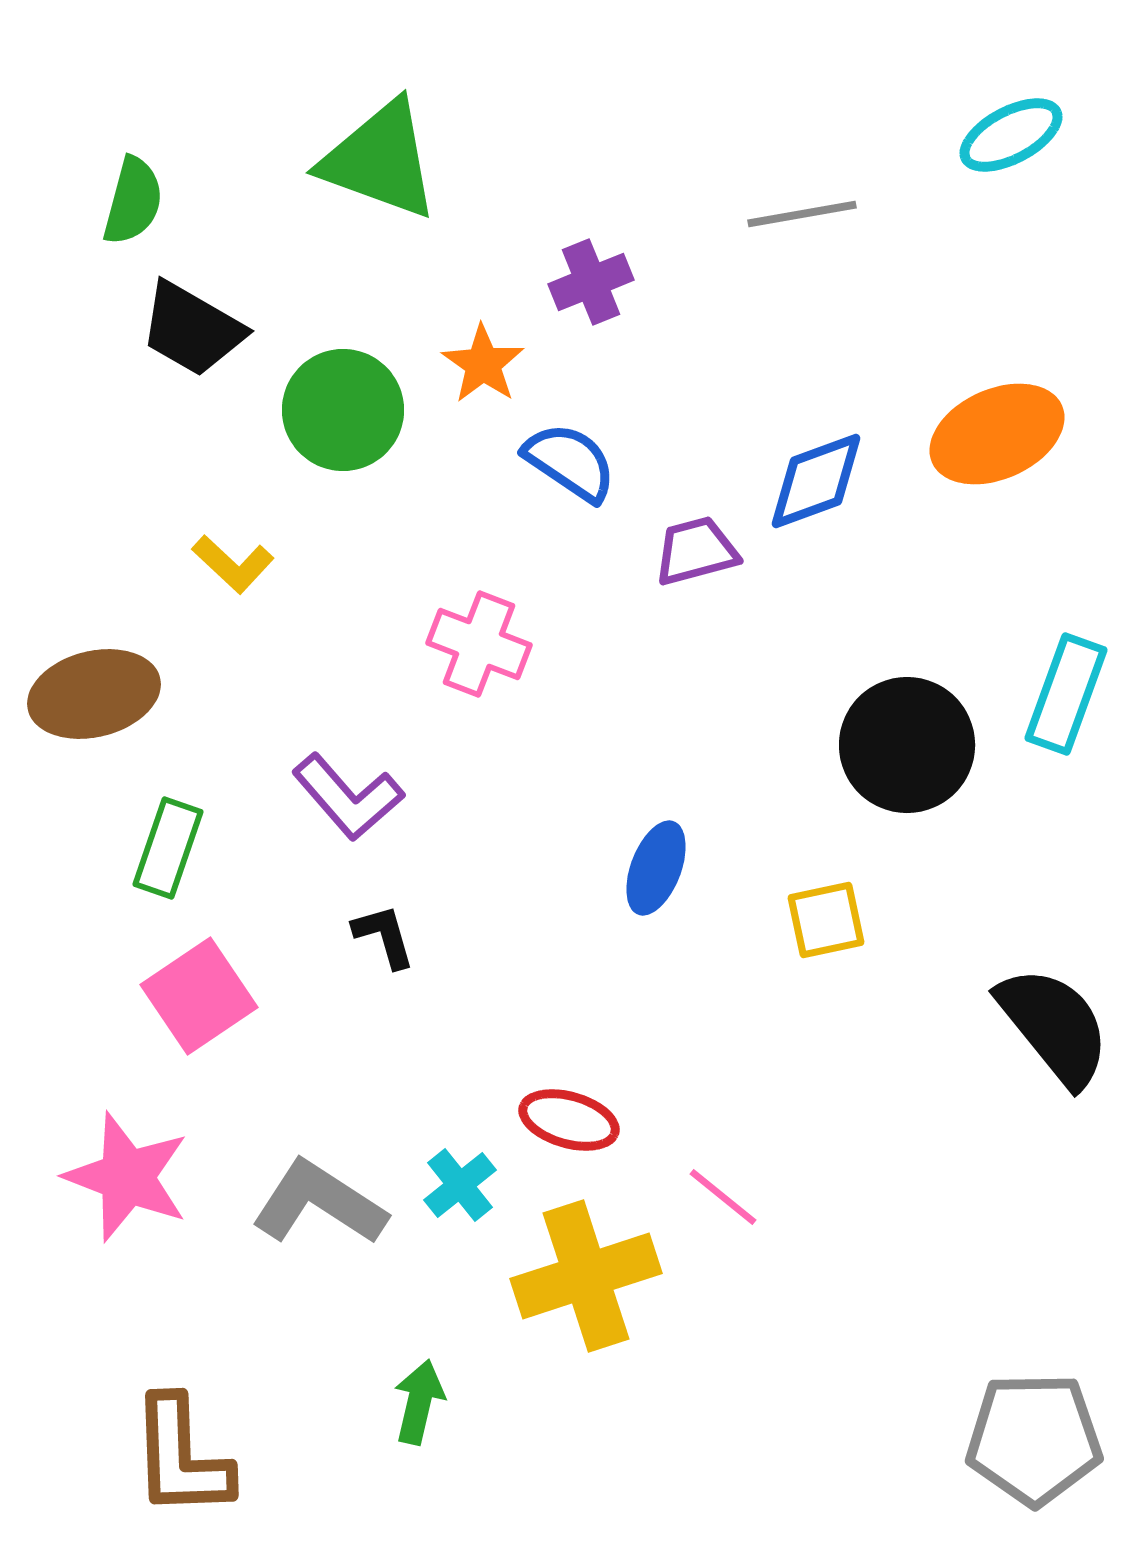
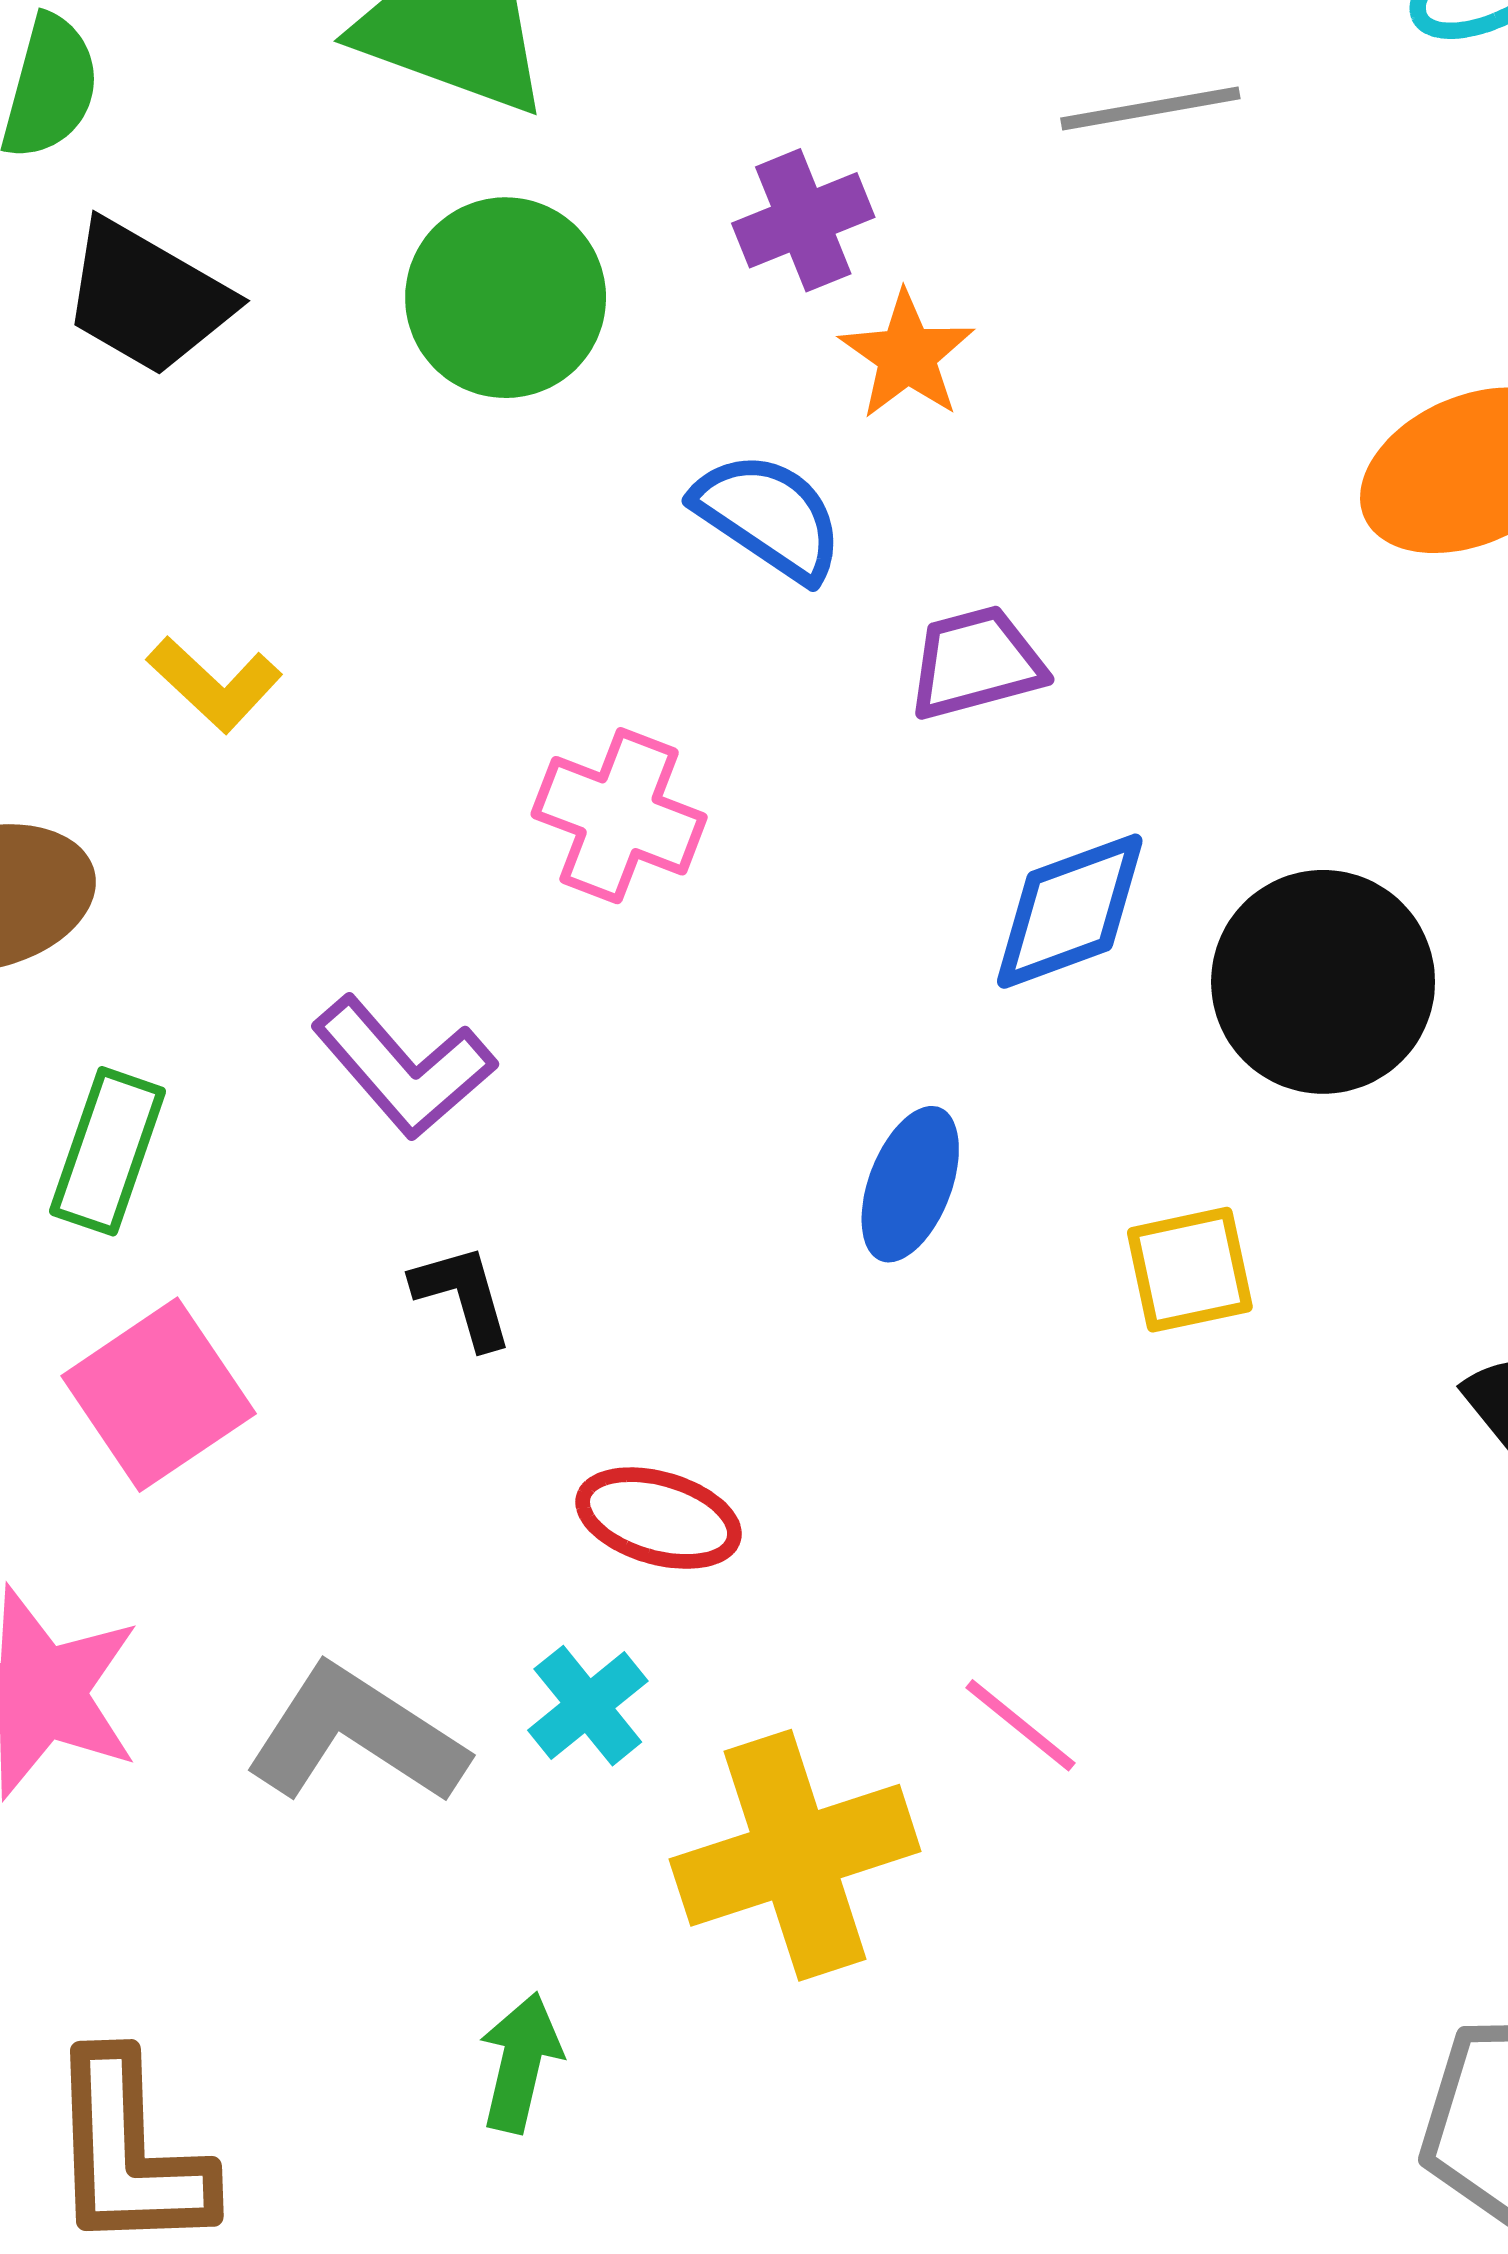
orange star: (483, 364) -> (907, 355), moved
green circle: (343, 410) -> (506, 298), moved
blue diamond: (816, 481) -> (1070, 911), moved
red ellipse: (569, 1120) -> (659, 1518), moved

